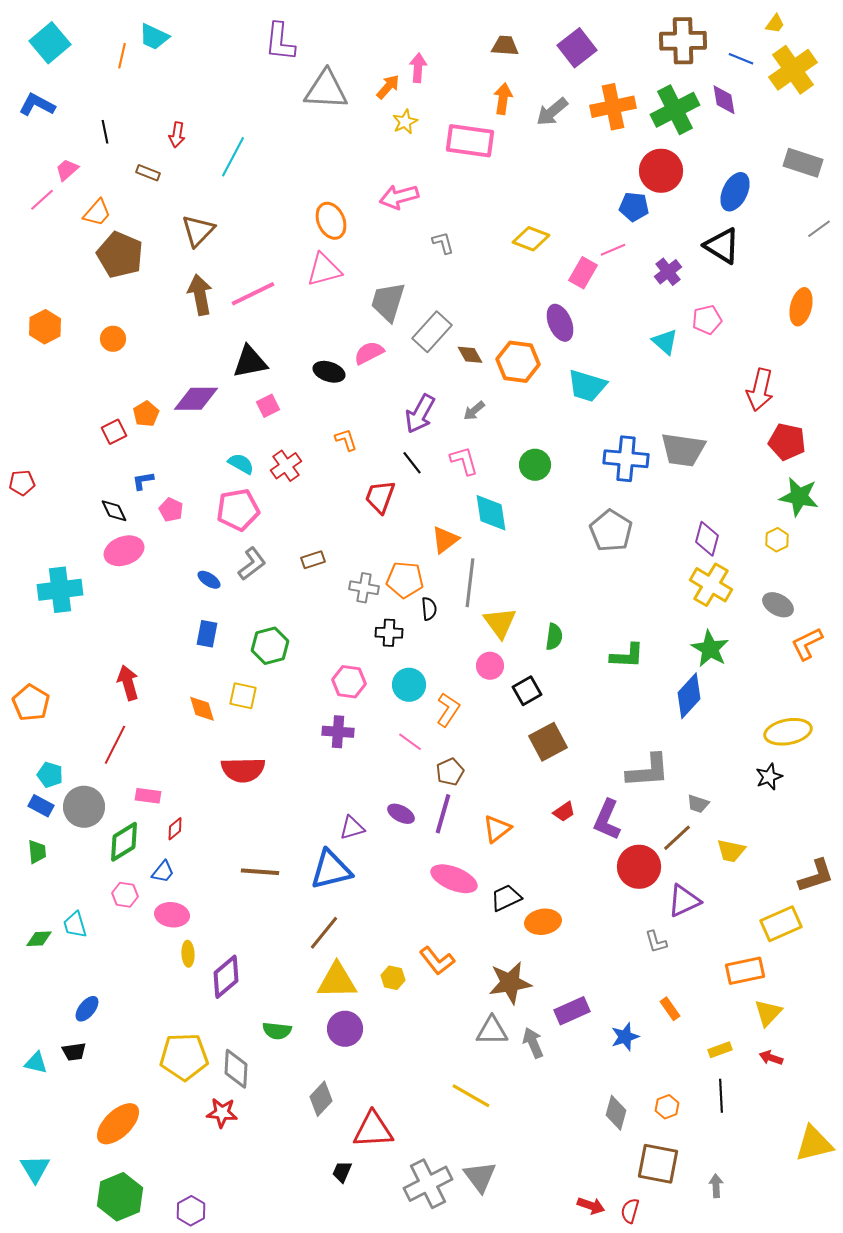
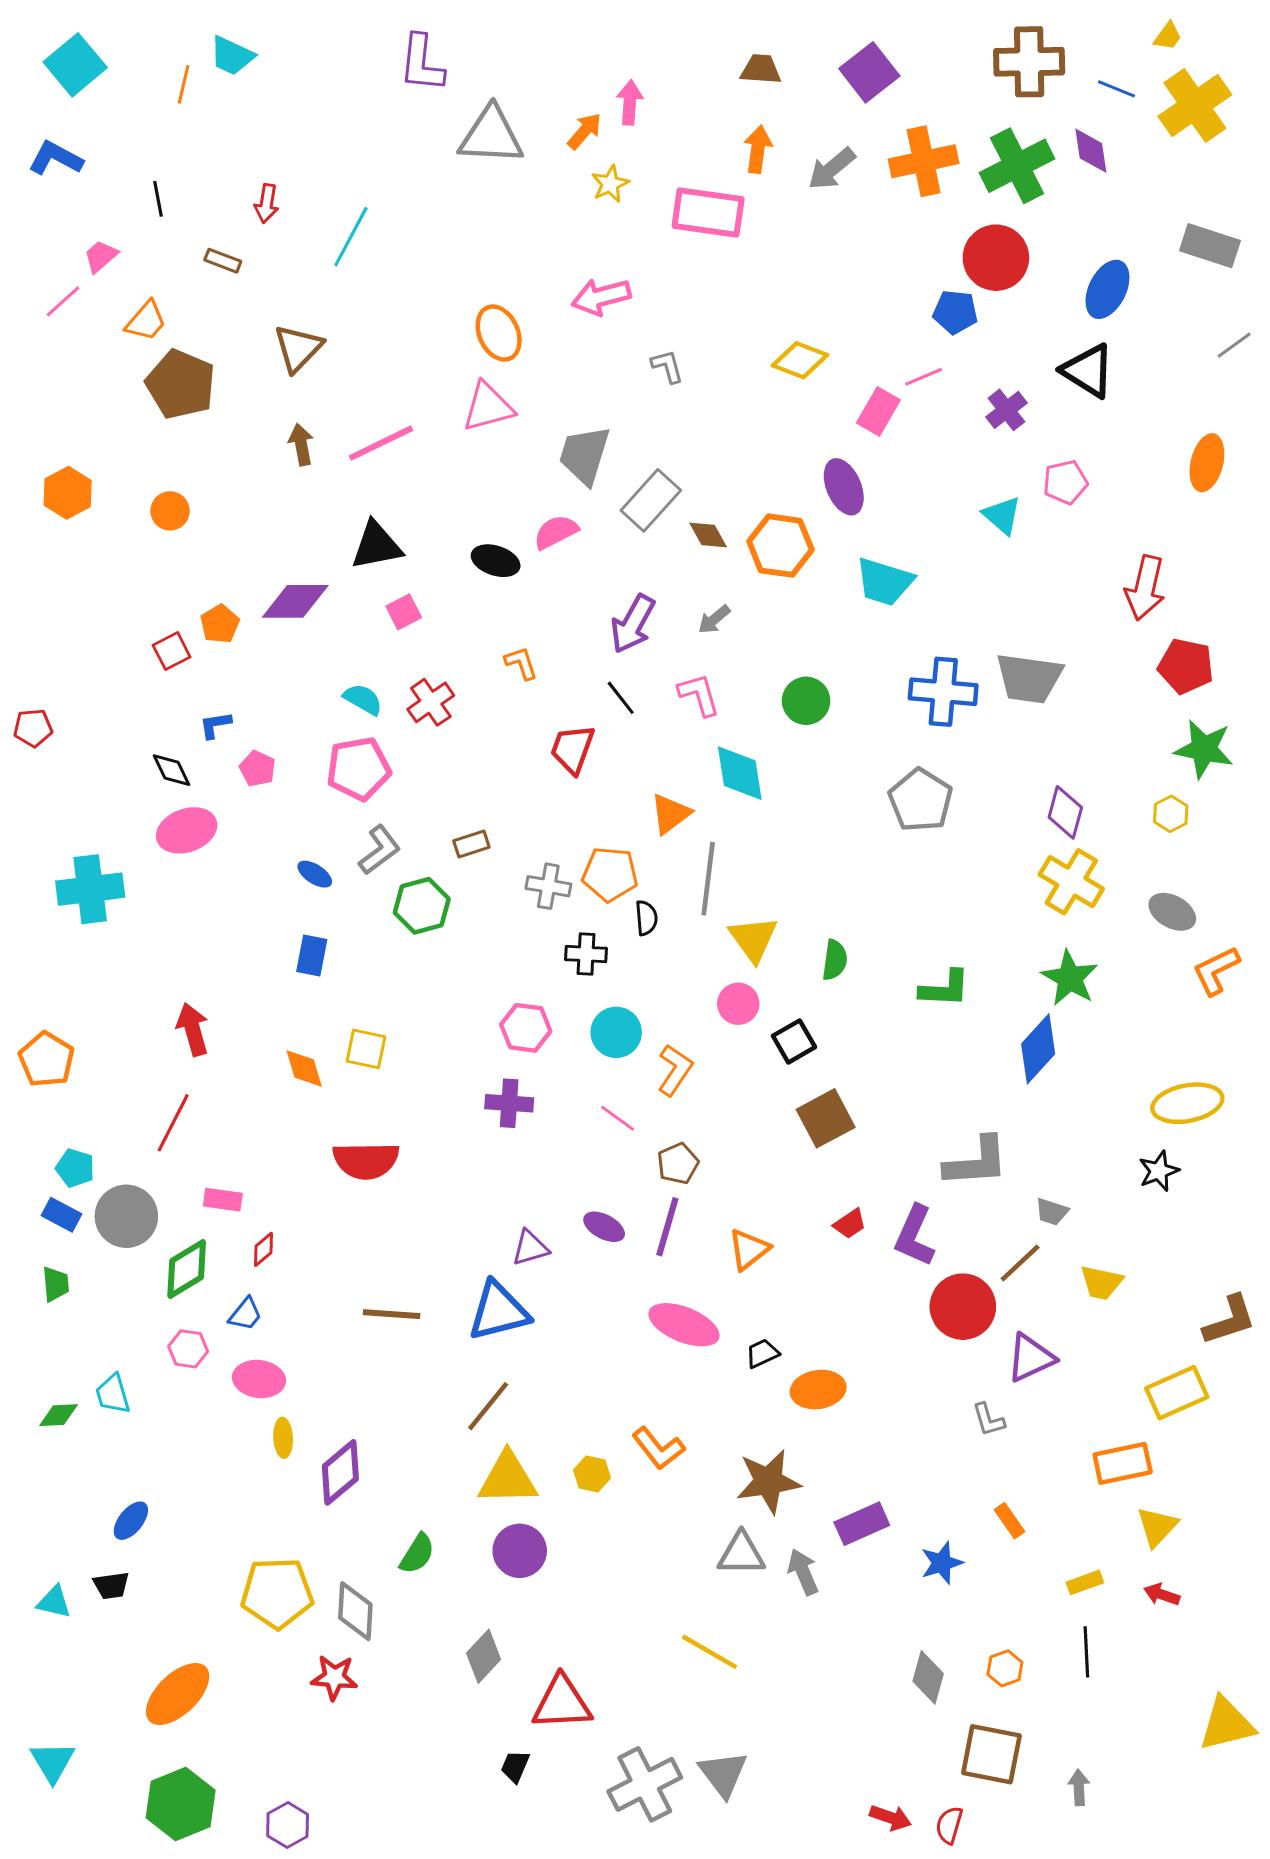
brown arrow: (200, 295) -> (301, 445), size x0.7
green hexagon: (270, 646) -> (422, 906), moved
black trapezoid: (506, 898) -> (762, 1353), size x0.7
green semicircle: (277, 1031) -> (417, 1554), turned -64

